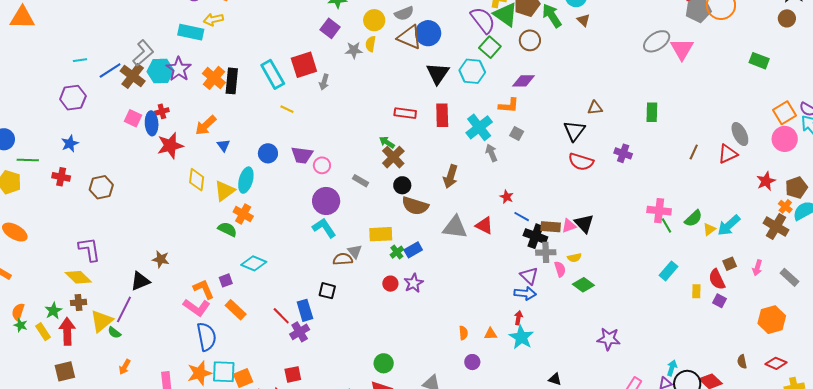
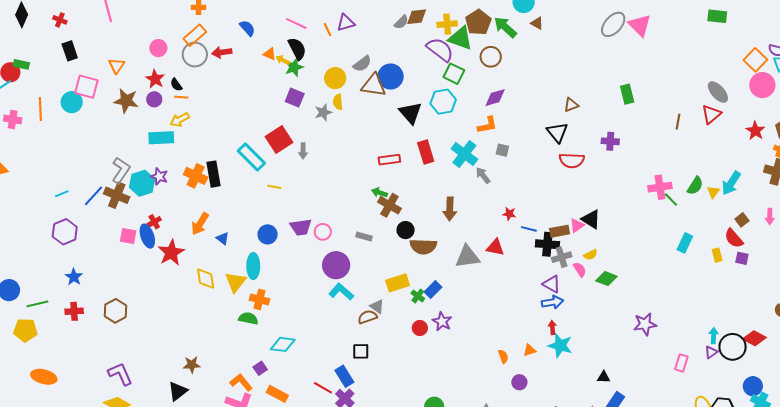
purple star: (179, 69) -> (159, 176), size x0.7

